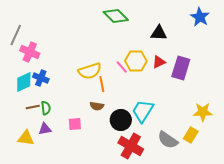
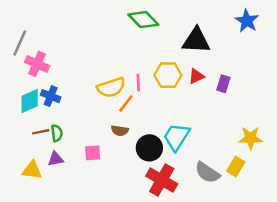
black triangle: (159, 33) -> (196, 41), size x1.4
pink line: (122, 67) -> (138, 82), moved, turned 40
purple rectangle: (181, 68) -> (223, 84), size x0.6
orange line: (102, 84) -> (126, 103), turned 49

